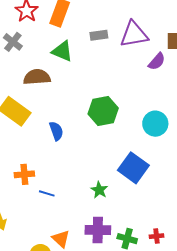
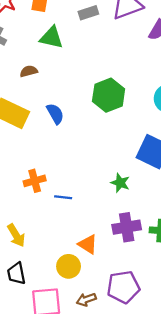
brown semicircle: (37, 77) -> (29, 71), size x0.6
blue semicircle: (56, 131) -> (55, 114), moved

